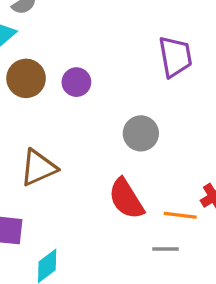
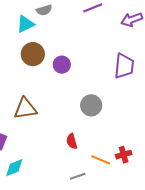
red semicircle: (126, 199) -> (72, 141), size x0.6
gray line: (166, 249) -> (78, 176), moved, turned -35

